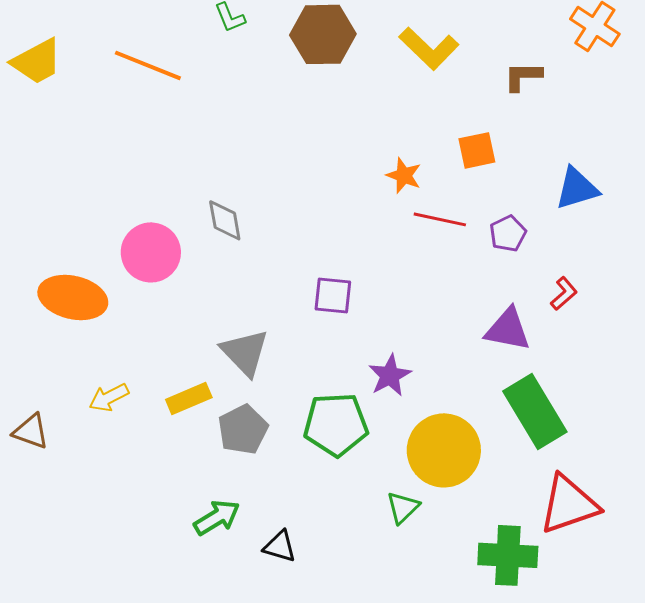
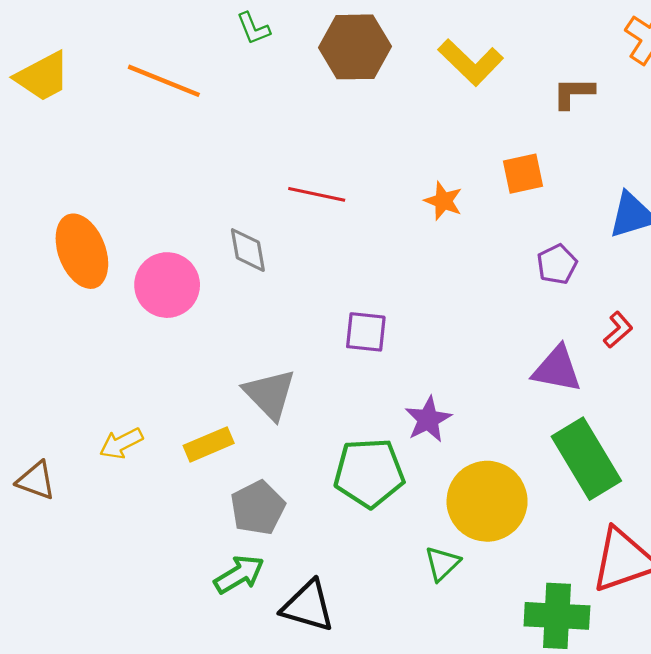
red line: (440, 219) -> (317, 194), moved
orange ellipse: (73, 297) -> (82, 251), moved, turned 56
gray pentagon: (243, 429) -> (258, 508), moved
black triangle: (280, 546) -> (308, 606), size x1.5

